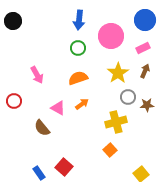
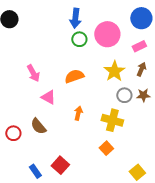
green circle: (78, 48) -> (79, 39), moved
red circle: (14, 101) -> (13, 133), moved
orange arrow: (82, 104) -> (78, 113), moved, turned -40
brown star: (147, 105) -> (143, 95), moved
pink triangle: (58, 108) -> (48, 97), moved
yellow cross: (116, 122) -> (112, 120), turned 30

